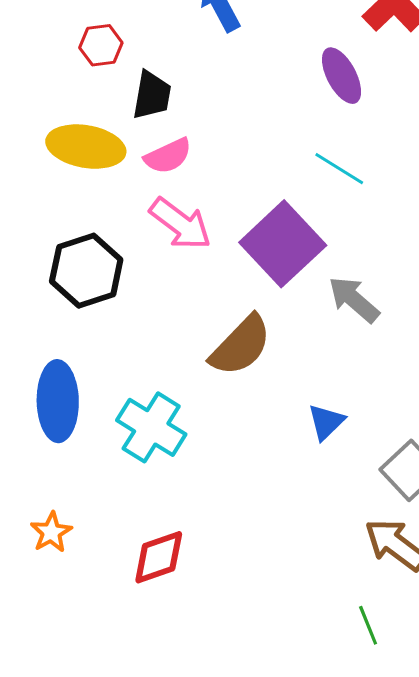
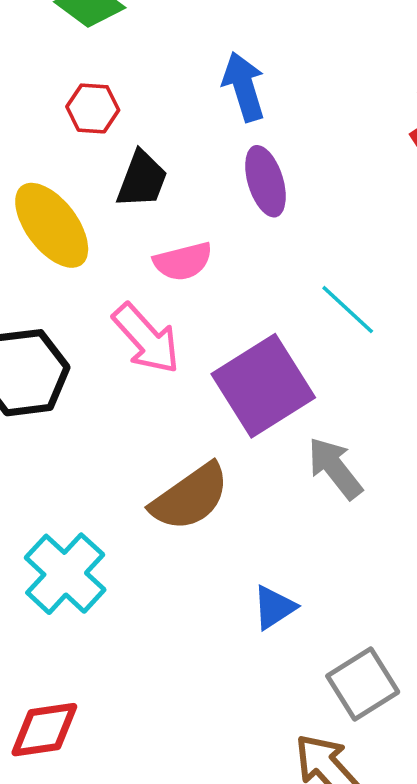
purple ellipse: (342, 76) -> (265, 181), moved
yellow ellipse: (86, 147) -> (52, 225), turned 32
pink semicircle: (168, 156) -> (183, 261), moved

